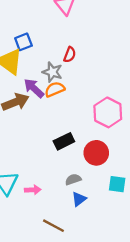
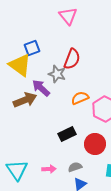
red semicircle: (70, 55) -> (72, 59), size x1.5
orange semicircle: (55, 89) -> (80, 98), moved
pink arrow: (33, 190) -> (49, 169), moved

